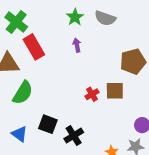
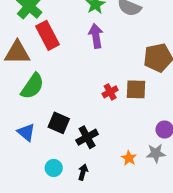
purple arrow: (77, 45) -> (96, 36), size x1.5

